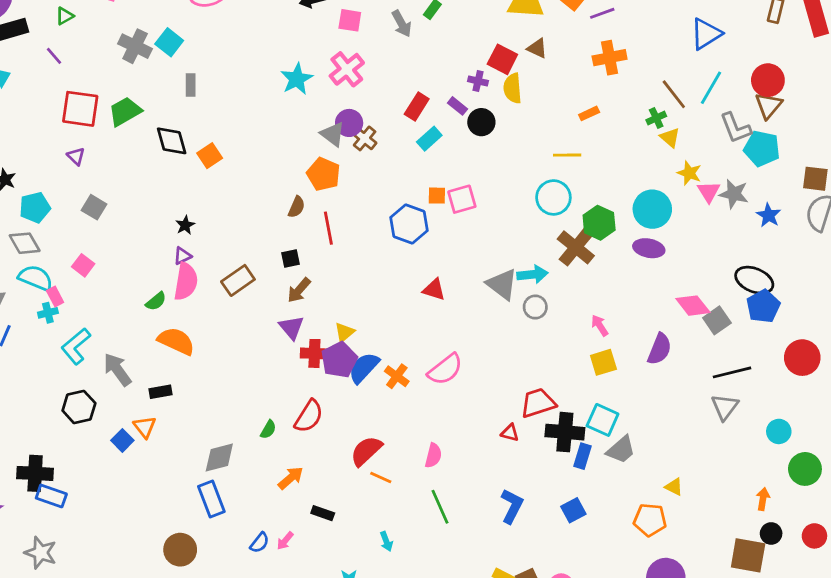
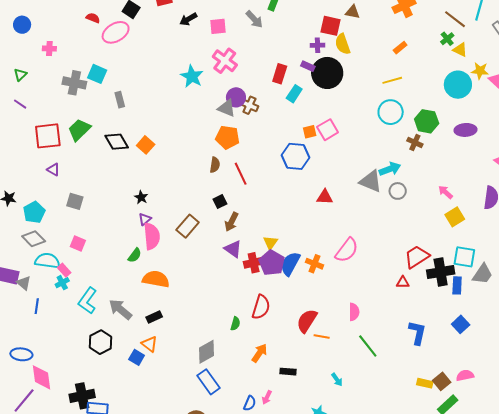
black circle: (481, 122) -> (327, 73), size x1.6
cyan circle: (652, 209) -> (458, 85), moved
brown cross: (576, 247) -> (415, 142), size x0.6

